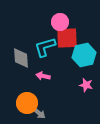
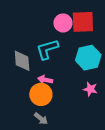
red square: (67, 38) -> (83, 22), moved
orange circle: (27, 103) -> (41, 94), moved

